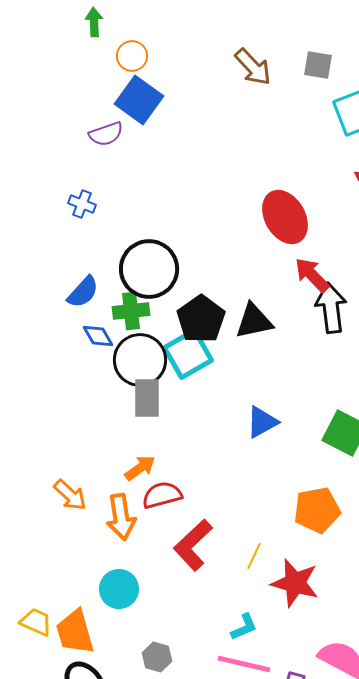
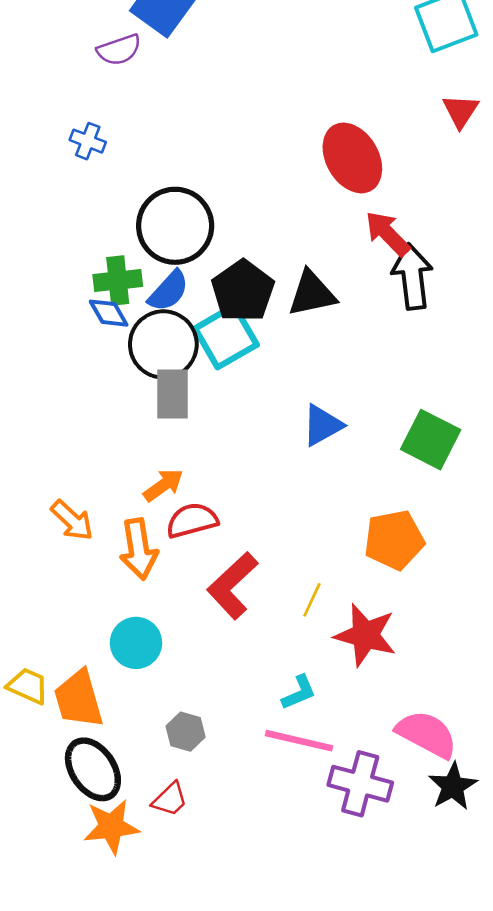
blue semicircle: (83, 292) -> (169, 291), moved
green cross: (131, 311) -> (118, 281), moved

